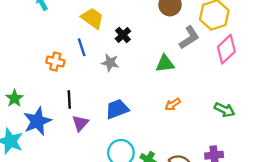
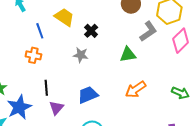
blue line: (82, 47) -> (40, 31), moved
orange arrow: (173, 104) -> (136, 89), size x1.5

